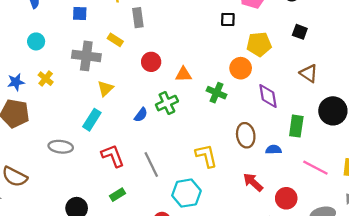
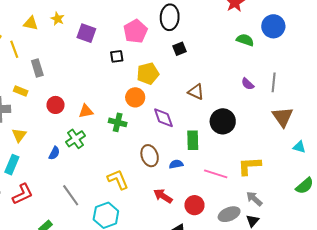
black square: (300, 32) -> (179, 49), moved, turned -32
red L-shape: (113, 156) -> (23, 194), moved, turned 95

